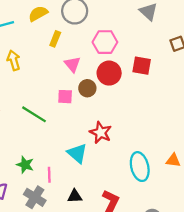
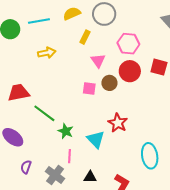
yellow arrow: (14, 60) -> (47, 53), turned 90
green line: (34, 114) -> (44, 113), moved
green star: (25, 165) -> (66, 131), moved

